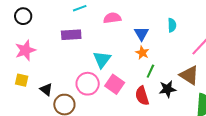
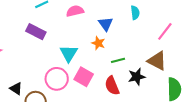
purple rectangle: (71, 35) -> (36, 32), turned 36
orange star: (142, 53) -> (98, 43), moved
green line: (150, 71) -> (118, 60), turned 56

